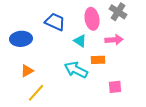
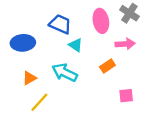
cyan triangle: (80, 41) -> (76, 45), moved
orange rectangle: (98, 60) -> (107, 66), turned -32
cyan arrow: (76, 70) -> (65, 73), moved

